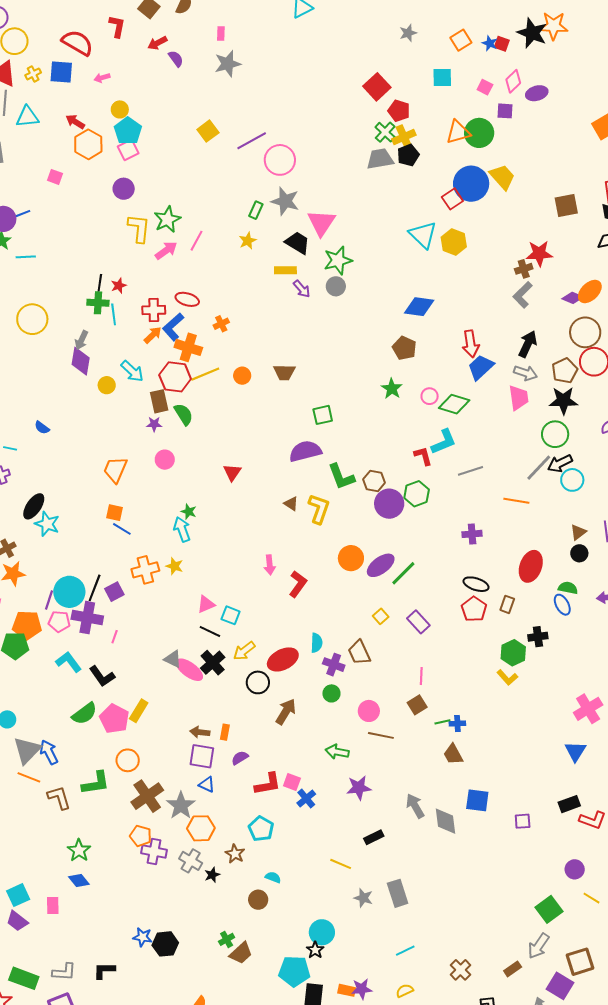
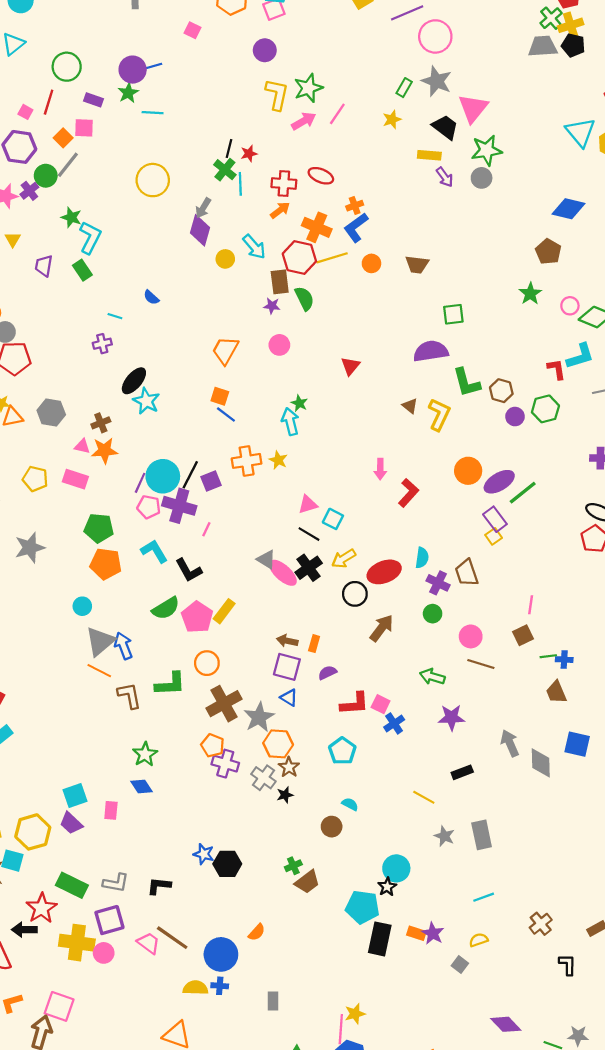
black pentagon: (408, 155) -> (573, 45), turned 30
green cross: (98, 303) -> (225, 170), turned 30
blue L-shape: (173, 327) -> (356, 227), moved
purple circle: (389, 504) -> (515, 417), size x0.6
purple rectangle: (418, 622) -> (495, 519), moved
orange pentagon: (27, 625) -> (106, 564), moved
brown star: (235, 854) -> (289, 767), moved
purple star: (362, 989) -> (433, 933), turned 30

